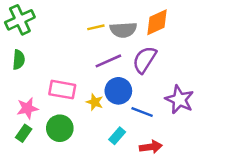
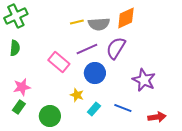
pink rectangle: (62, 90) -> (59, 62), moved, turned 30
yellow star: (95, 102) -> (77, 95), moved
blue line: (142, 112) -> (123, 108), moved
green circle: (60, 128) -> (50, 116), moved
red arrow: (151, 147) -> (157, 117), moved

